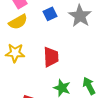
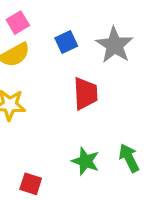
red trapezoid: (51, 57) -> (86, 94), moved

